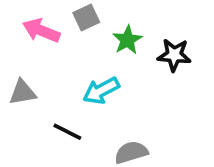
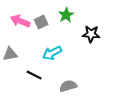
gray square: (86, 17) -> (41, 22), moved
green star: (127, 40) -> (66, 15), moved

